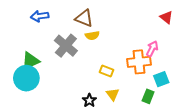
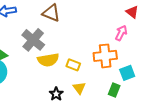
yellow semicircle: (92, 35) -> (48, 60), moved, size x1.5
pink arrow: (152, 49) -> (121, 33), moved

